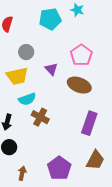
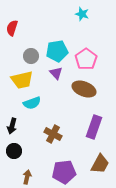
cyan pentagon: (50, 19) -> (57, 51), moved
brown cross: (40, 117) -> (53, 134), moved
purple pentagon: (59, 168) -> (64, 172), turned 30

